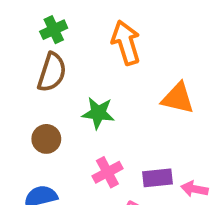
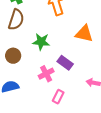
purple rectangle: (157, 178) -> (65, 63), moved, turned 42

